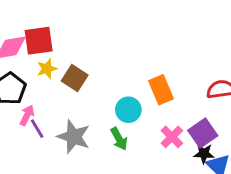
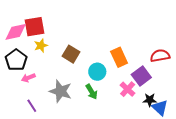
brown square: (75, 78) -> (71, 54), moved
pink arrow: (27, 115) -> (28, 78), turned -136
purple line: (37, 129) -> (32, 106), moved
purple square: (203, 133) -> (141, 76), moved

